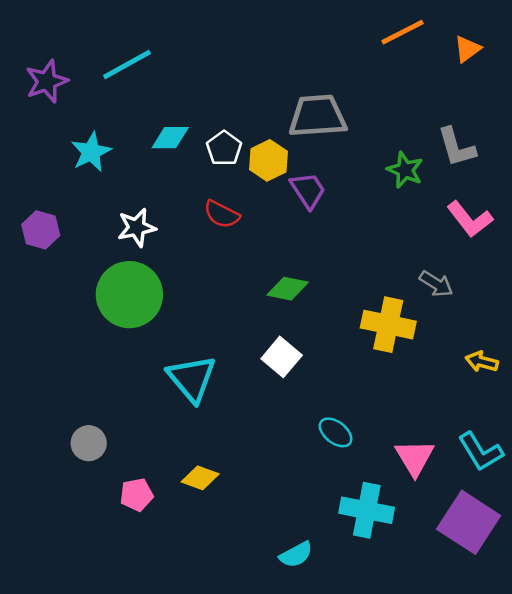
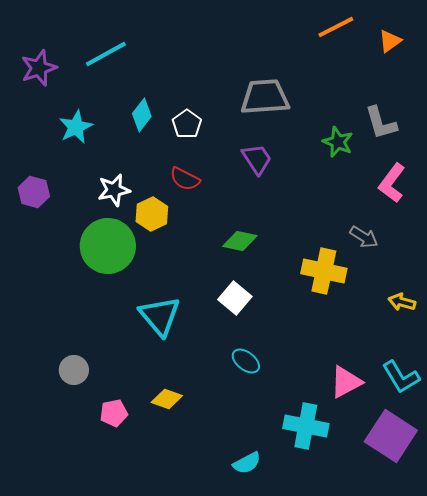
cyan diamond: (170, 138) -> (142, 115), turned -52
yellow hexagon: (268, 160) -> (152, 214), moved
pink L-shape: (470, 219) -> (392, 183), turned 75
cyan ellipse: (336, 432) -> (246, 361), moved
pink triangle: (415, 458) -> (346, 382), turned 33

